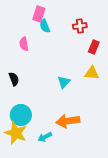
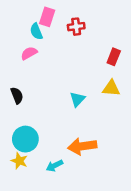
cyan semicircle: (45, 26) -> (36, 31), moved
red cross: (80, 26) -> (76, 27), moved
pink semicircle: (24, 44) -> (29, 53), turned 72
yellow star: (16, 133) -> (19, 161), size x0.6

